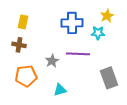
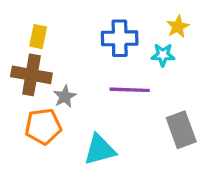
brown cross: (19, 45) -> (31, 75), size x1.6
gray star: (52, 61) -> (65, 97), moved
cyan triangle: (60, 90) -> (100, 150), size x1.5

